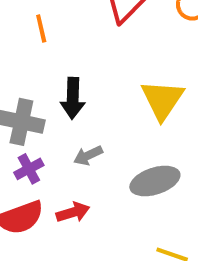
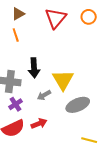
yellow triangle: (162, 100) -> (63, 80), moved

